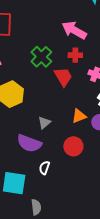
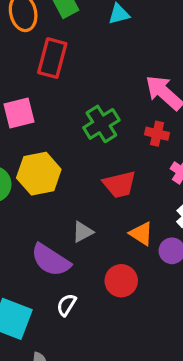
red trapezoid: (63, 77) -> (119, 184), moved, turned 95
orange triangle: (79, 116) -> (141, 234), turned 42

